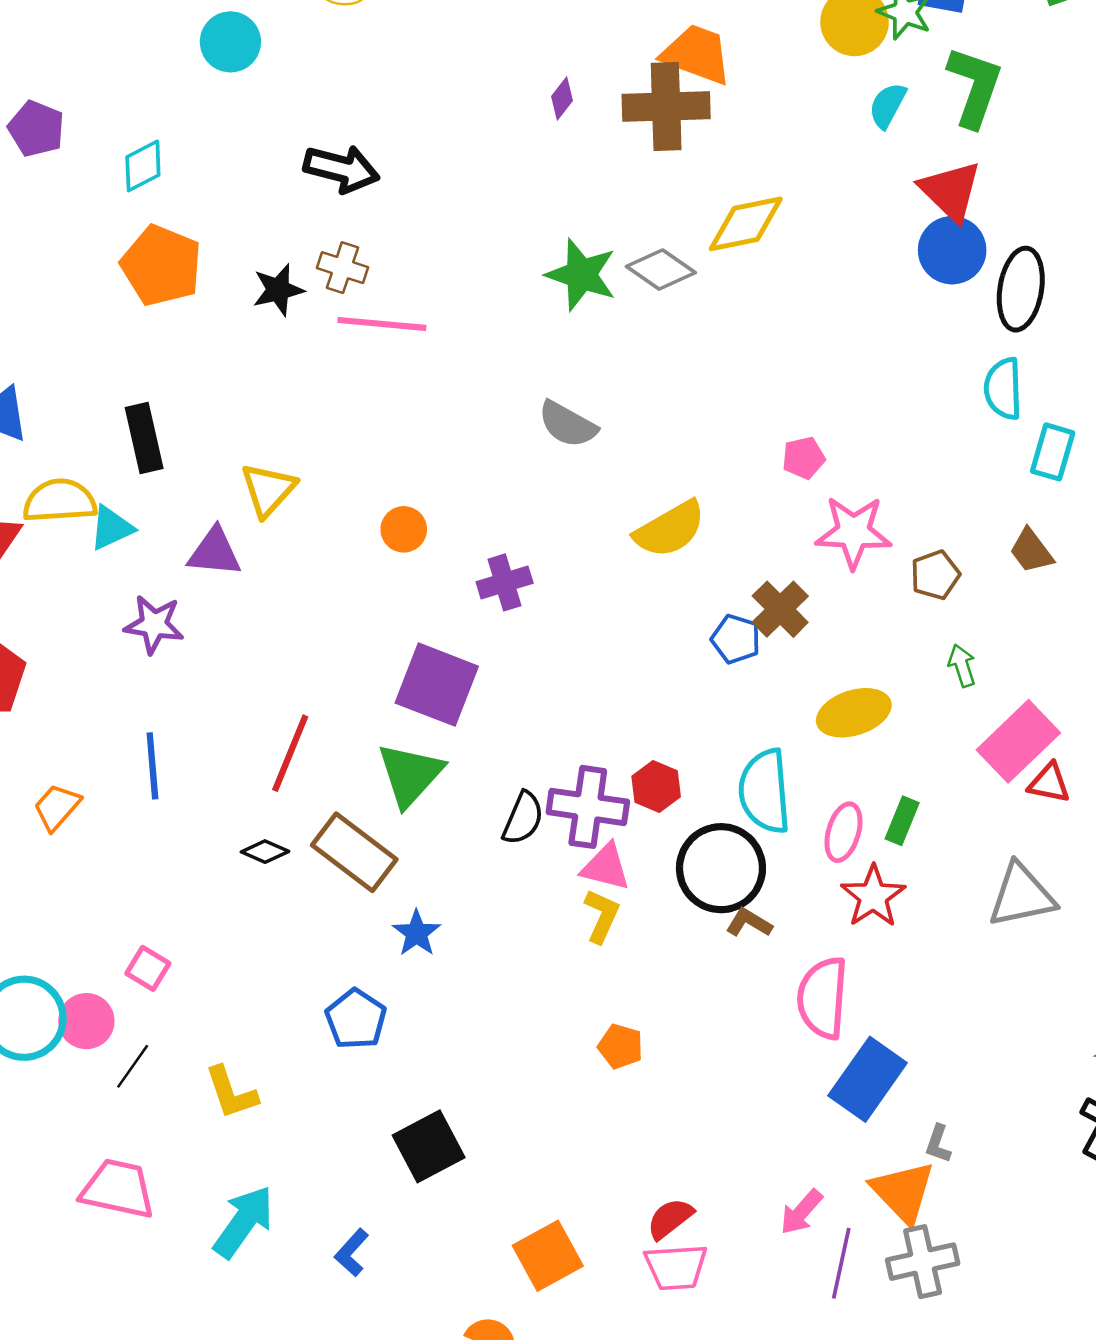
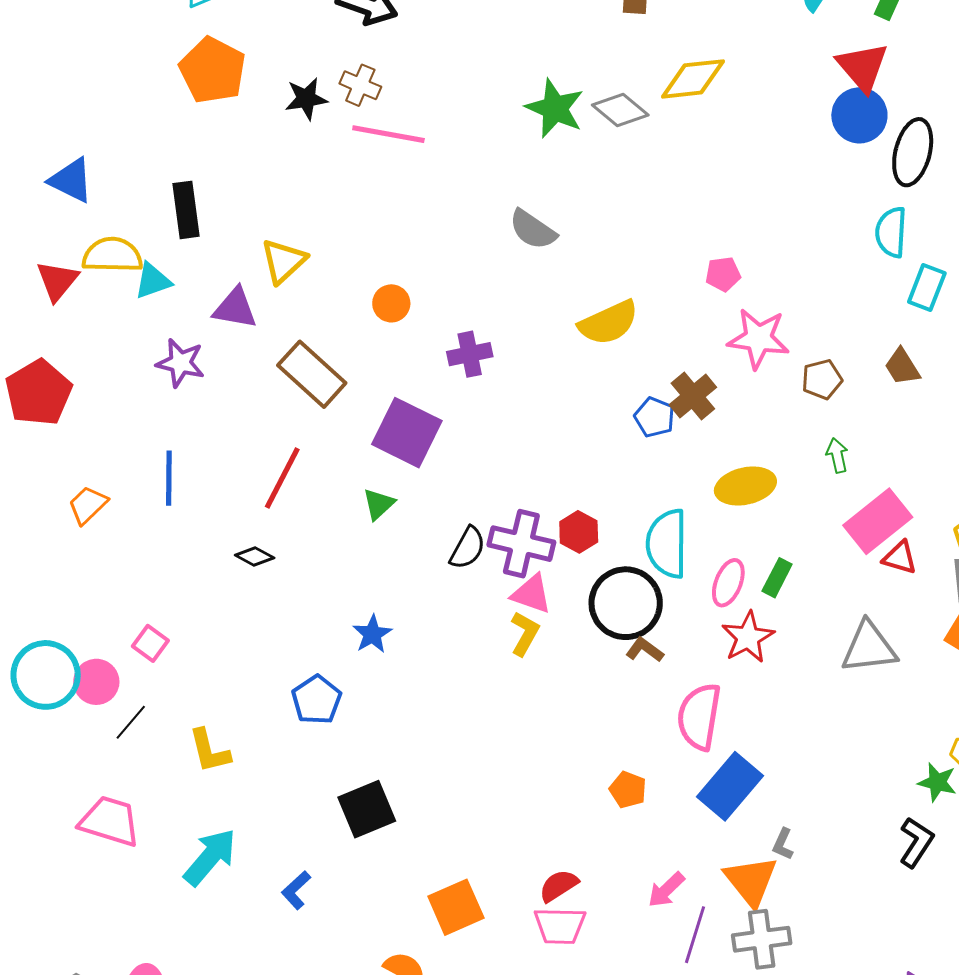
green triangle: (410, 775) -> (379, 504), size x0.6
brown rectangle: (354, 852) -> (312, 374), moved
orange pentagon: (621, 1046) -> (628, 790), moved

